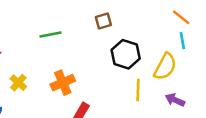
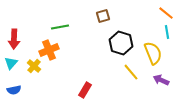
yellow semicircle: (165, 67) -> (153, 53), turned -50
orange cross: (63, 83) -> (49, 50), moved
yellow line: (138, 90) -> (131, 72), turned -42

